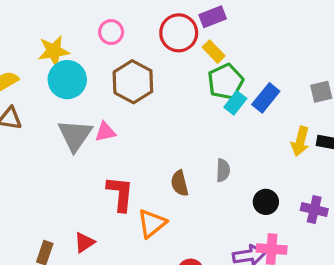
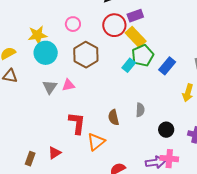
yellow rectangle: (214, 52) -> (136, 37), size x1.5
cyan rectangle: (235, 103) -> (129, 65), moved
gray triangle: (75, 135) -> (50, 87), size x0.7

